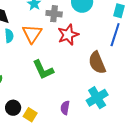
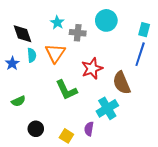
red star: (68, 35) -> (92, 68), moved
cyan cross: (97, 98) -> (107, 108), moved
yellow square: (30, 115) -> (66, 136), moved

